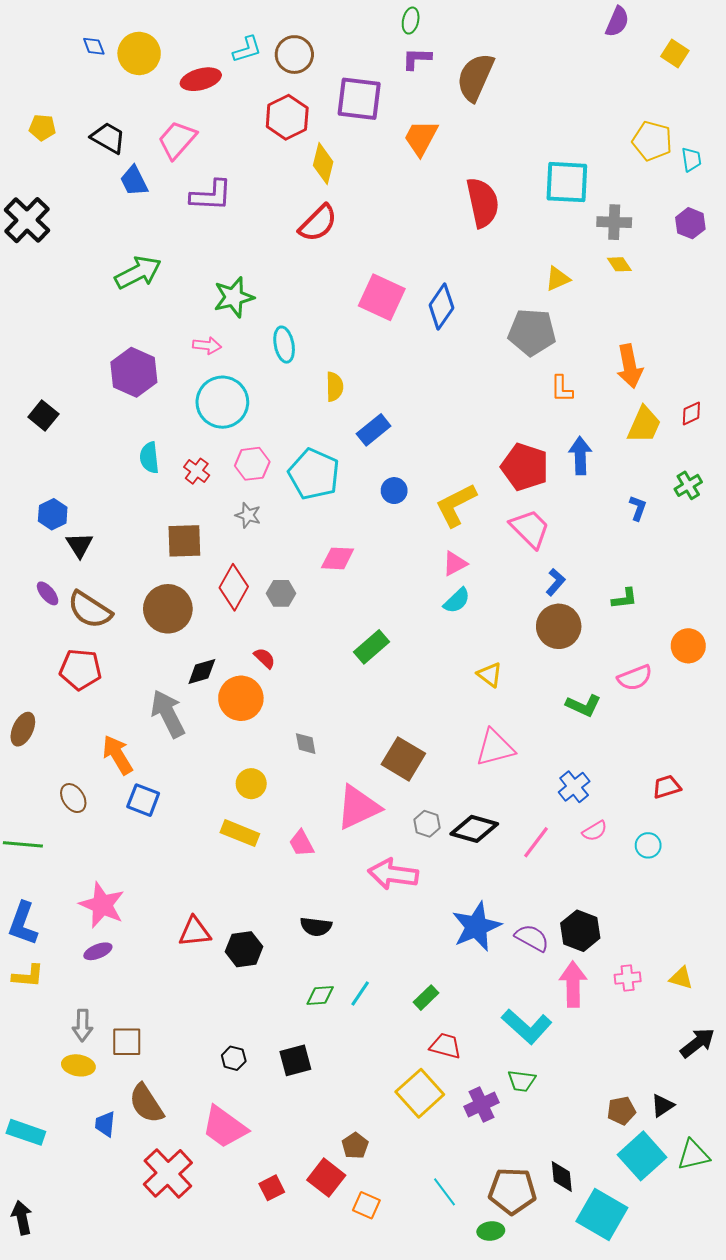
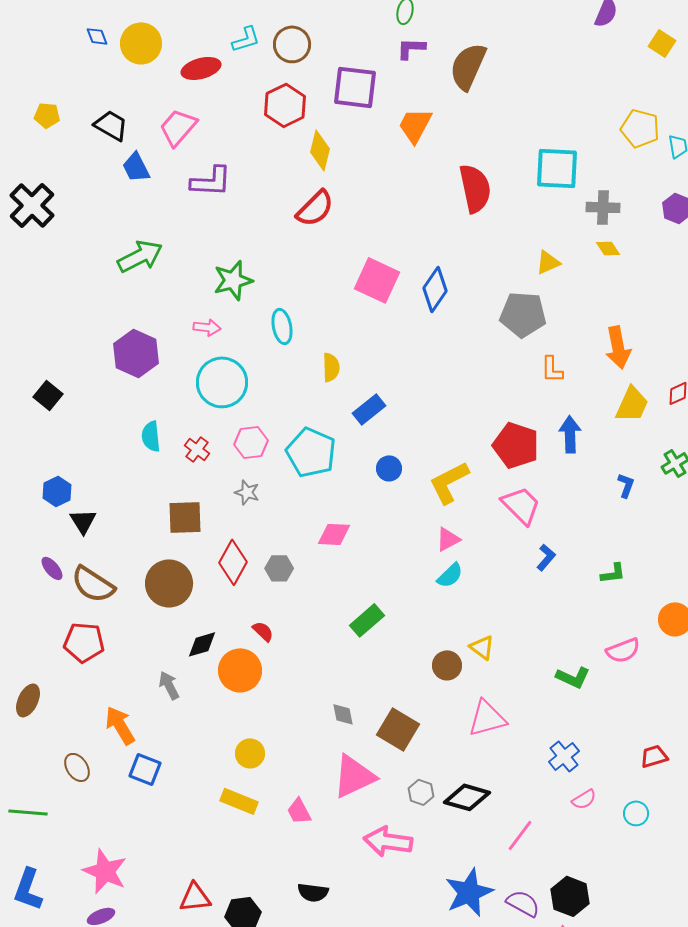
brown circle: (559, 626) -> (447, 665), moved, size x0.7
gray arrow: (168, 714) -> (169, 685), size x0.6
gray diamond: (306, 744) -> (343, 714), moved
pink line: (536, 842) -> (520, 835), moved

